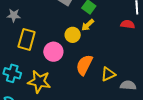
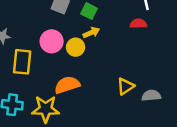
yellow arrow: (88, 25) -> (91, 32), turned -152
pink circle: (53, 52) -> (52, 41), moved
orange semicircle: (84, 65) -> (67, 85), moved, turned 55

